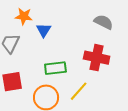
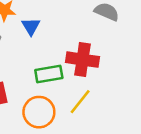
red cross: (97, 58) -> (82, 60), moved

